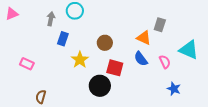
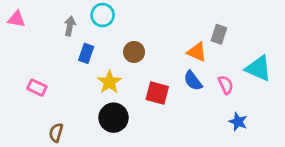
pink triangle: (12, 14) -> (16, 19), turned 32
brown circle: (105, 43) -> (134, 52), moved
black circle: (100, 86) -> (114, 118), moved

